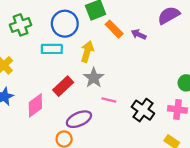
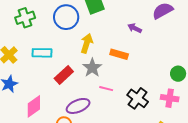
orange rectangle: (114, 29) -> (119, 54), moved, turned -30
cyan rectangle: (52, 49) -> (42, 53), moved
pink diamond: (35, 105) -> (34, 106), moved

